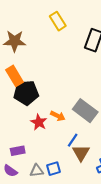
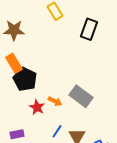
black pentagon: (26, 93) -> (25, 79), turned 30
blue line: (73, 140) -> (57, 131), moved

